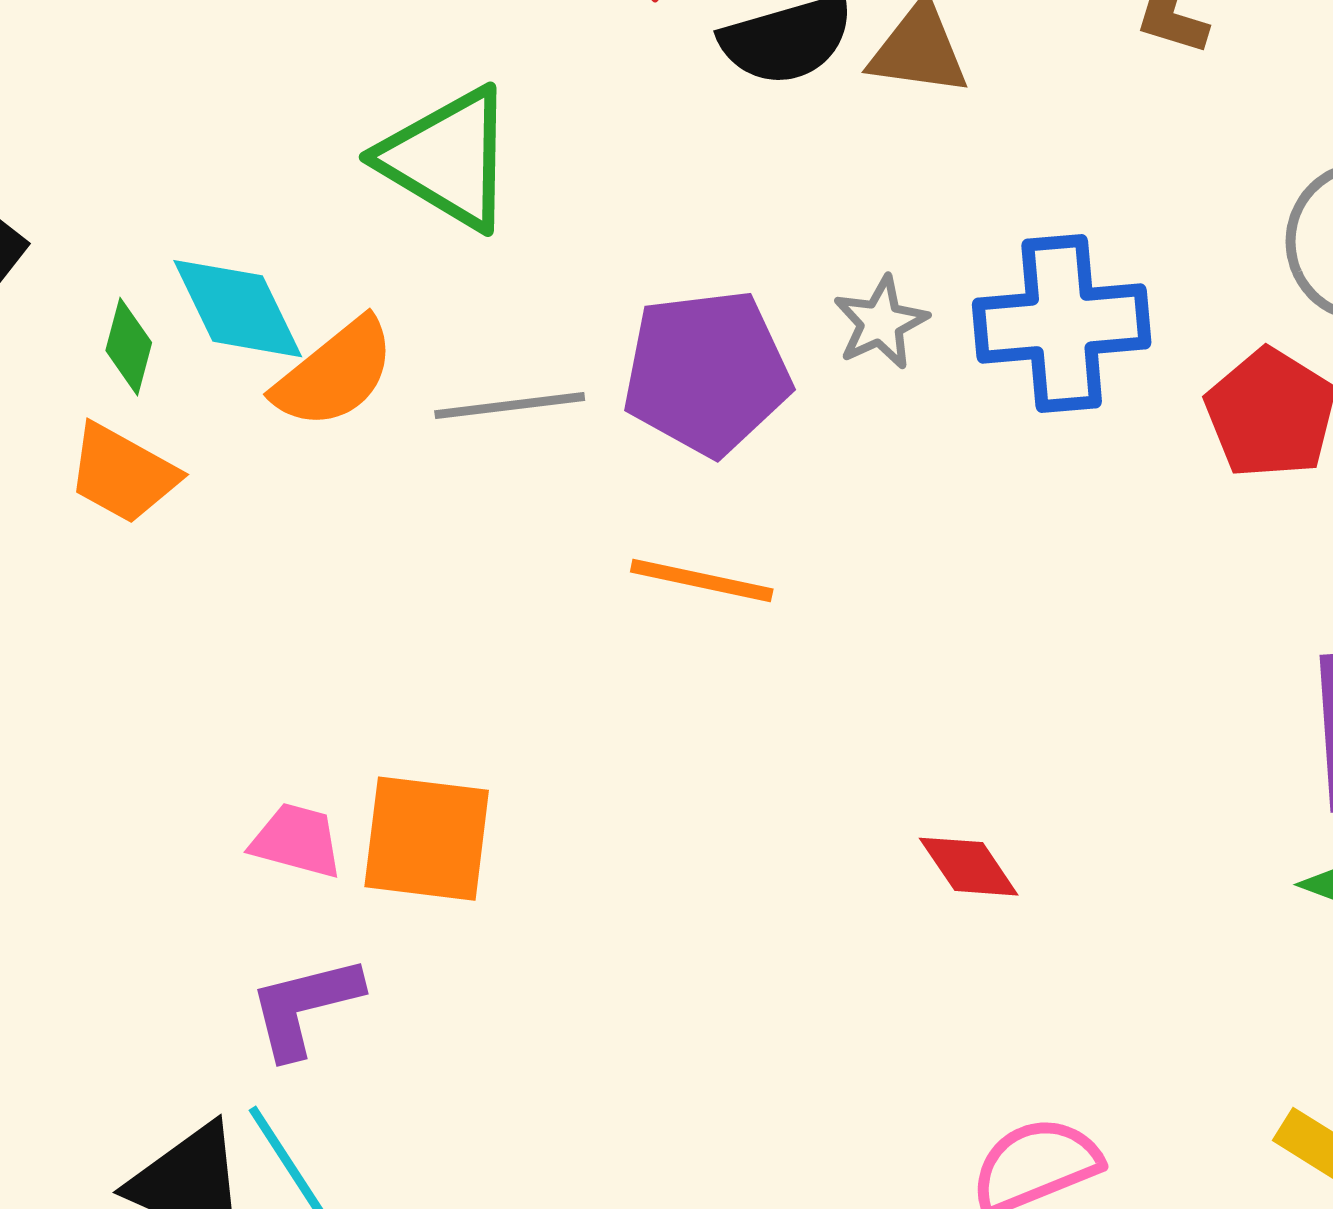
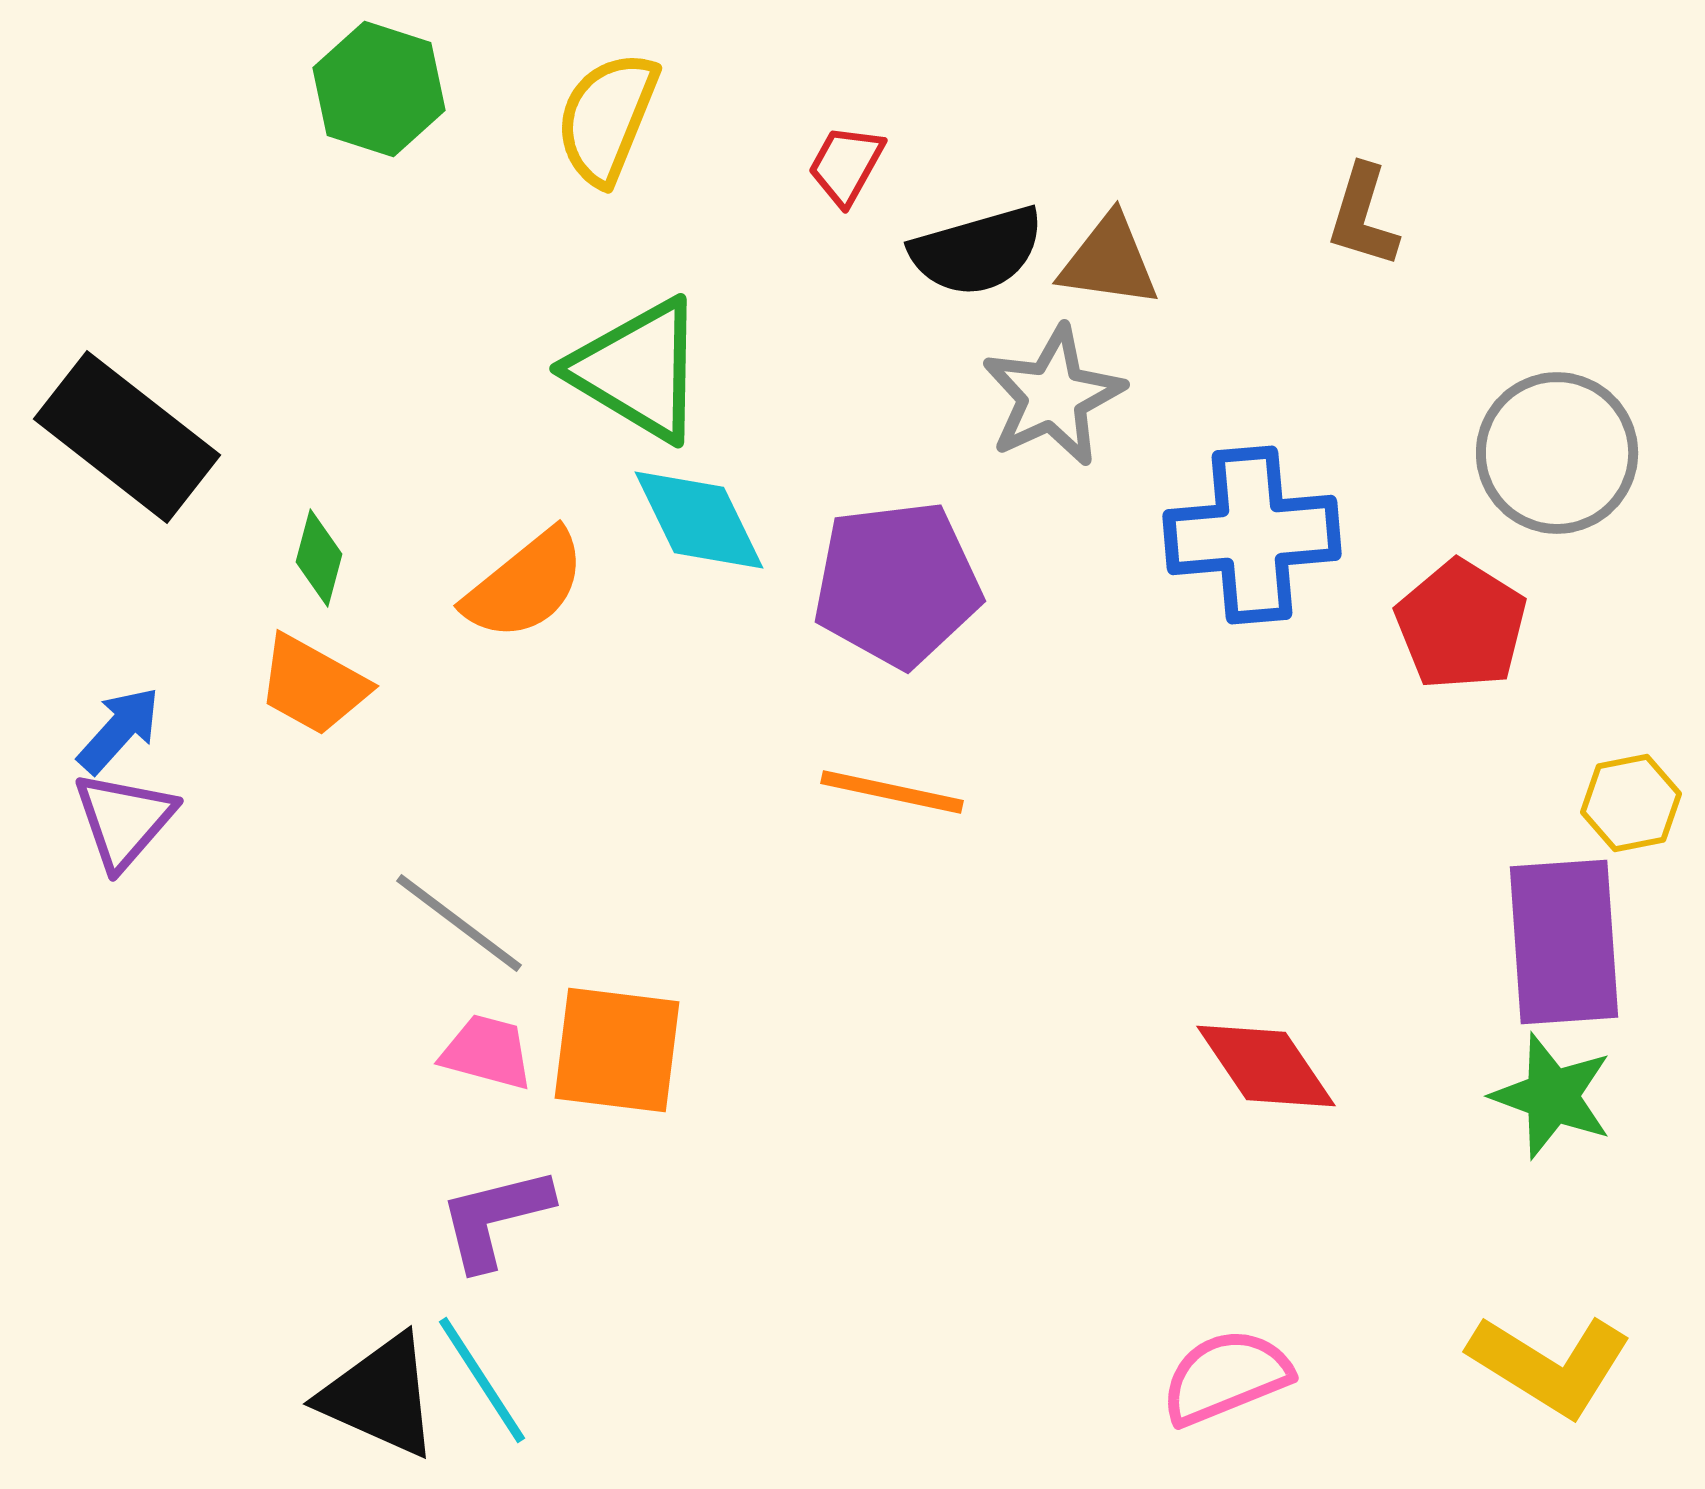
cyan diamond: (238, 309) -> (699, 520), moved
gray star: (881, 323) -> (1053, 396), moved, size x1.5
gray line: (510, 406) -> (459, 923), moved, turned 44
red diamond: (969, 867) -> (1266, 1066), moved, size x1.4

